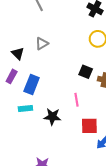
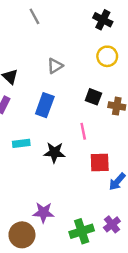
gray triangle: (42, 44) -> (55, 66), moved
blue rectangle: (32, 85) -> (45, 105), moved

